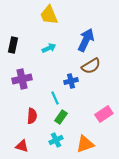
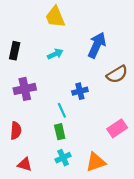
brown semicircle: (91, 66) -> (117, 74), moved
red semicircle: (32, 116) -> (16, 131), moved
green rectangle: (61, 117) -> (60, 132), moved, turned -48

